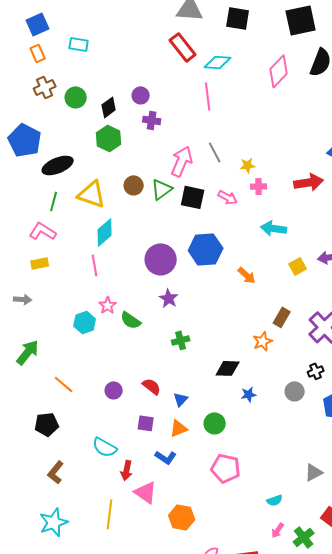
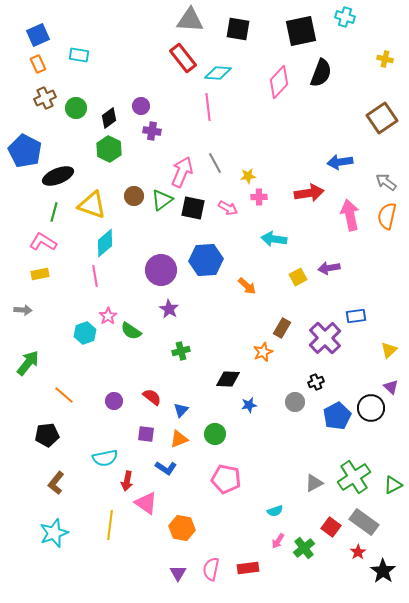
cyan semicircle: (105, 447) -> (105, 458), turned -40

